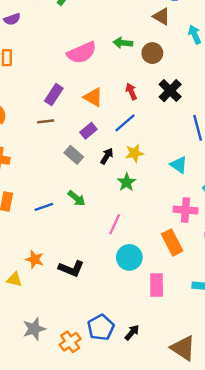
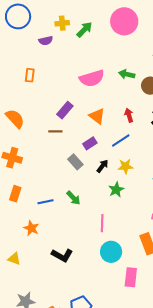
purple semicircle: (12, 19) -> (46, 41), moved
pink line: (115, 224) -> (102, 223), turned -30
orange star: (35, 259) -> (31, 228), moved

